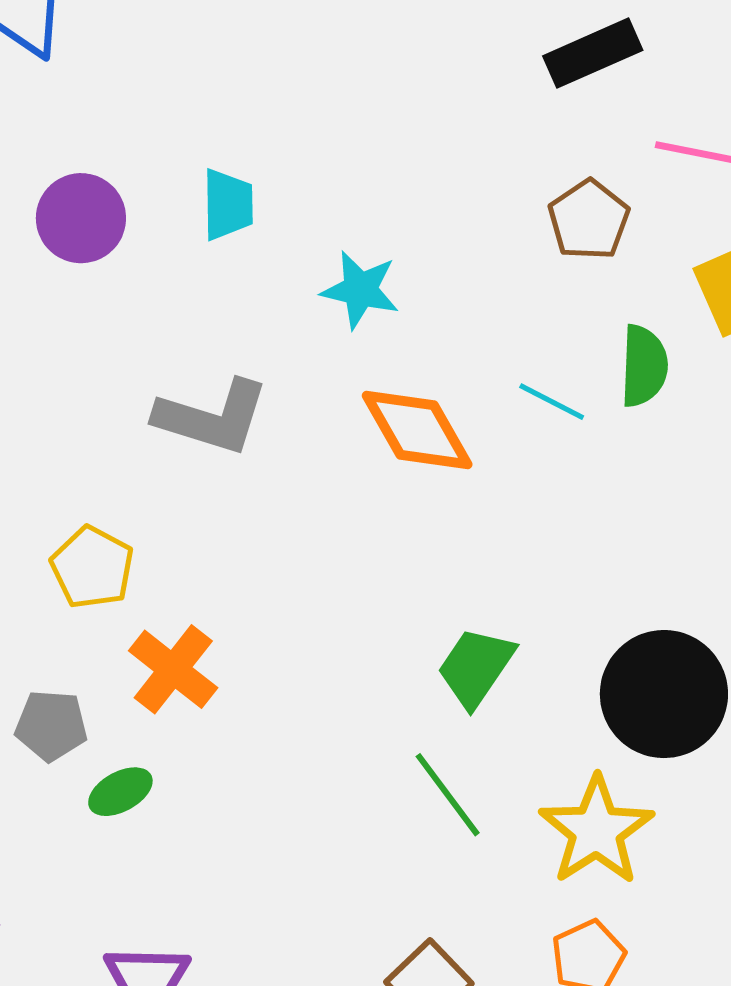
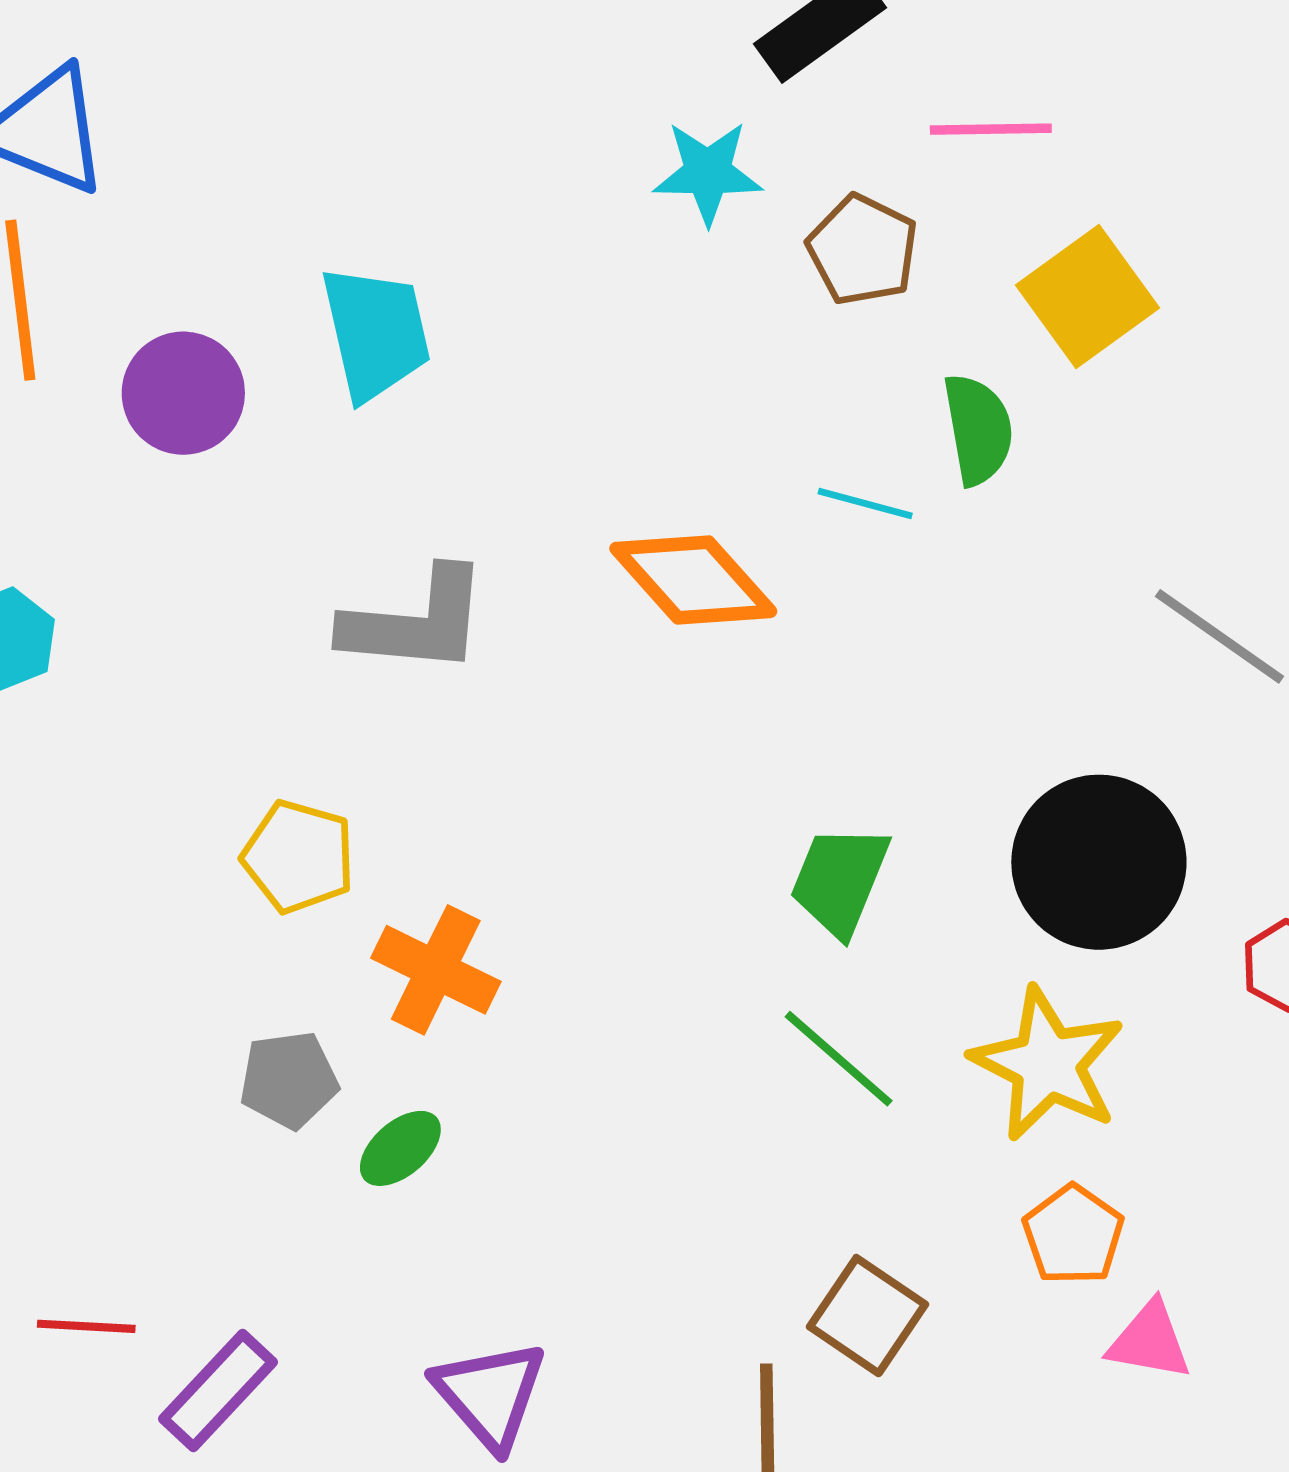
cyan trapezoid: (228, 204) -> (376, 333), size x1.4
cyan star: (360, 290) -> (708, 173), moved

